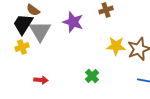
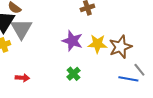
purple star: (73, 22) -> (72, 41), moved

